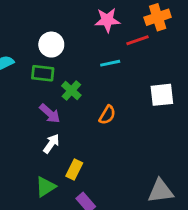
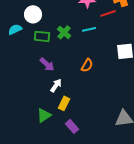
white circle: (51, 45) -> (33, 14), moved
green cross: (71, 90) -> (64, 32), moved
white arrow: (51, 144) -> (56, 85), moved

